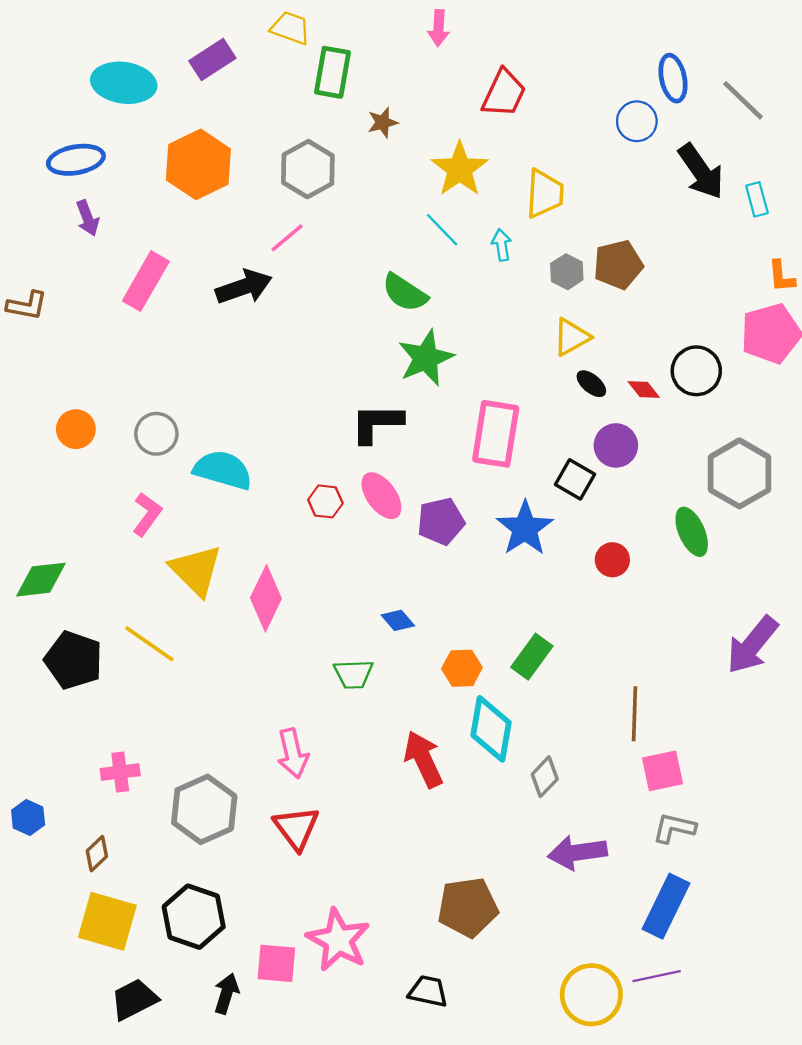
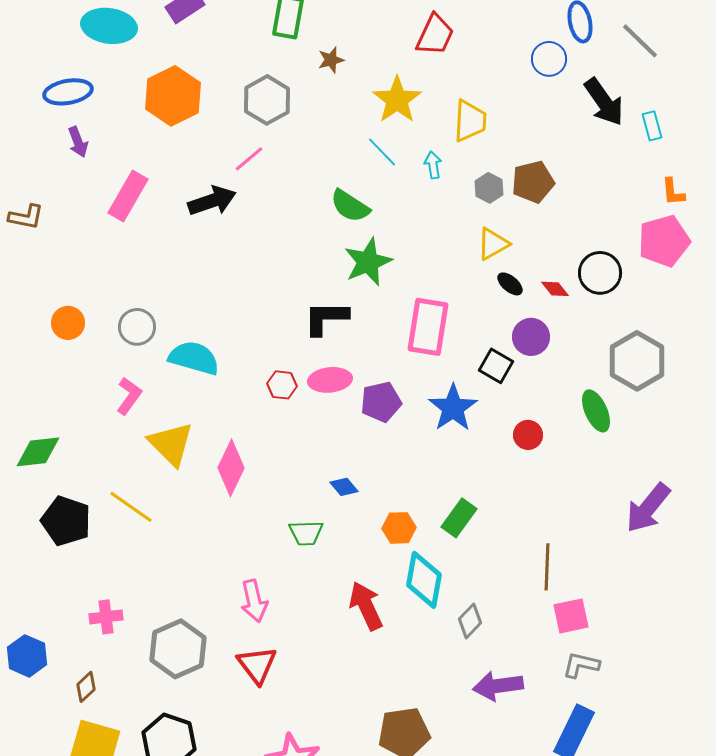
pink ellipse: (381, 496) -> (330, 380), turned -60
blue hexagon: (28, 818) -> (27, 656), size x1.4

